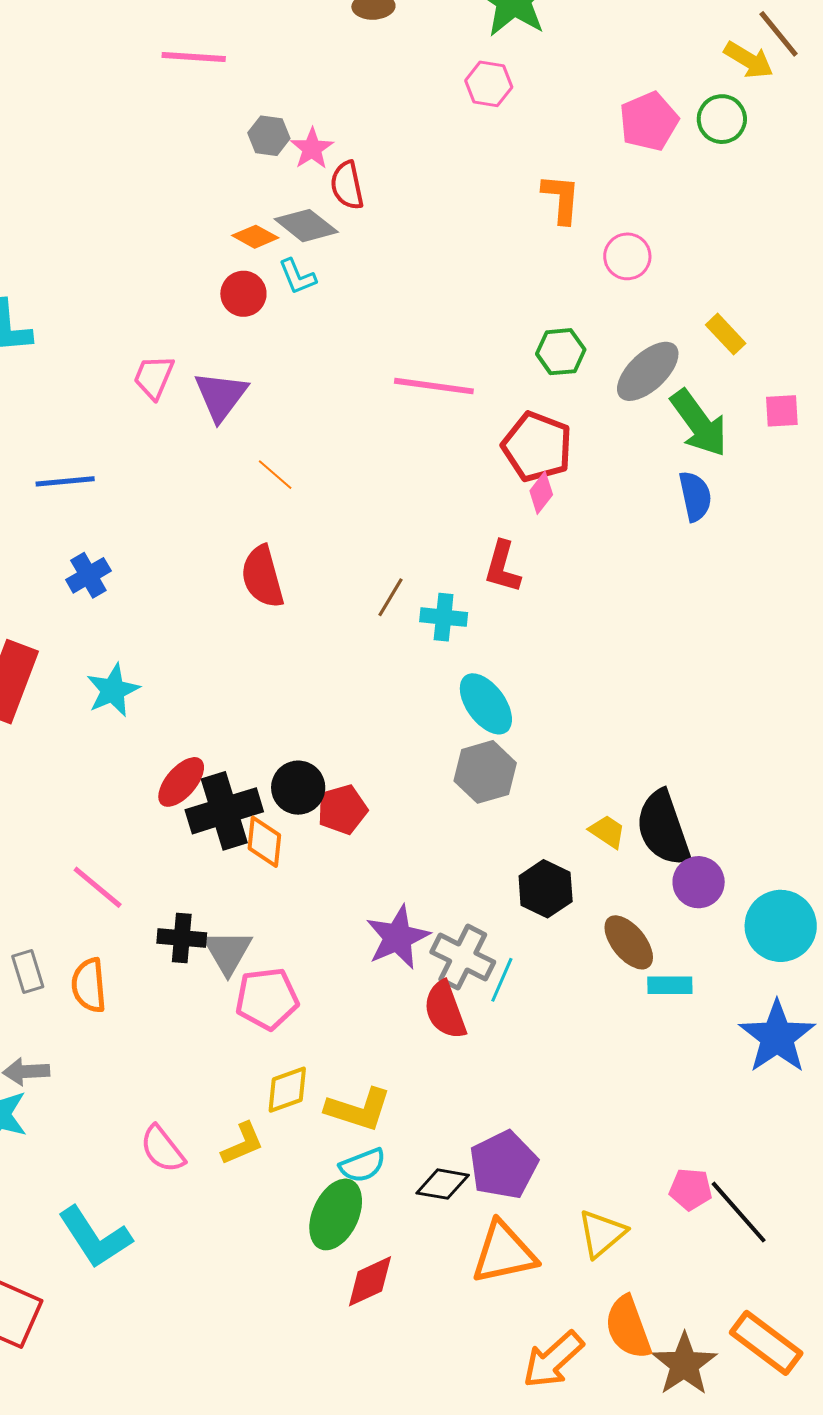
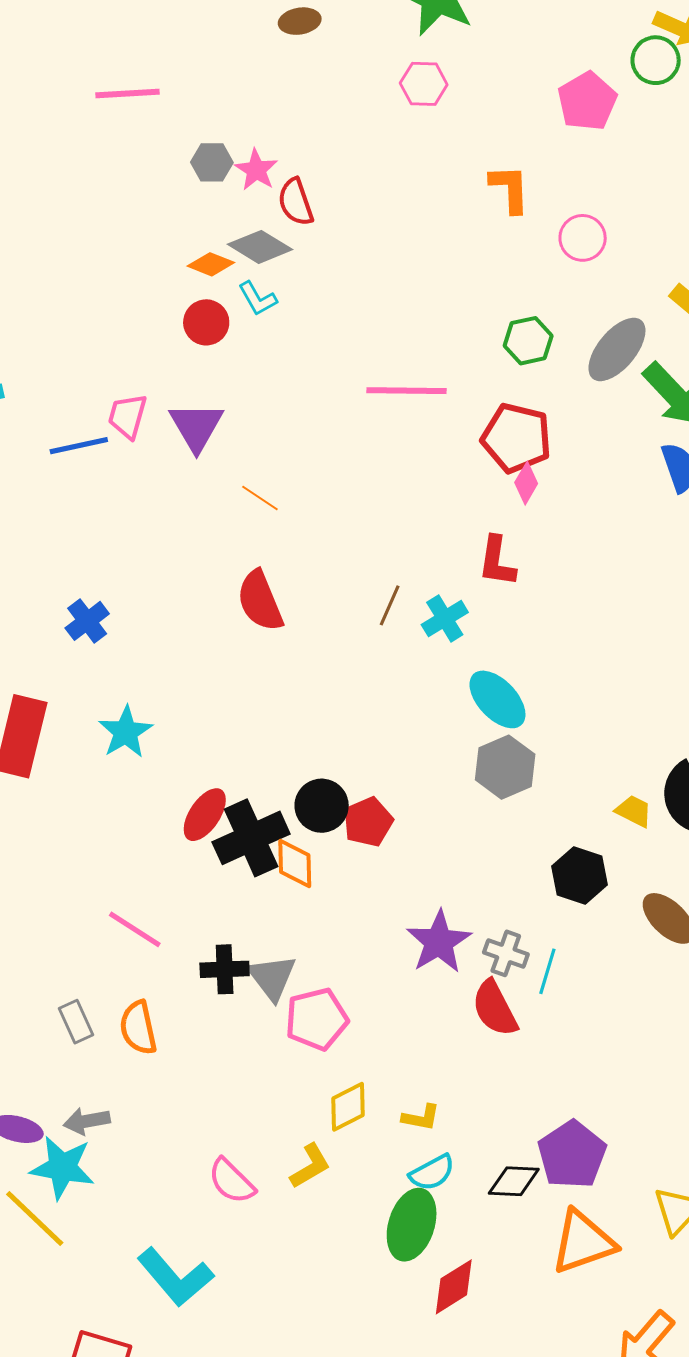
green circle: (722, 119) -> (656, 60), moved
blue line: (65, 481) -> (79, 446), moved
cyan cross: (444, 617) -> (445, 619), turned -30
gray cross: (463, 957) -> (506, 953), size x0.7
yellow L-shape: (358, 1109) -> (421, 1118), size x0.6

